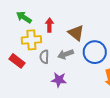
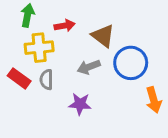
green arrow: (24, 17) -> (28, 15), turned 70
red arrow: (49, 25) -> (65, 26), turned 80
gray semicircle: (44, 57) -> (46, 80), moved

